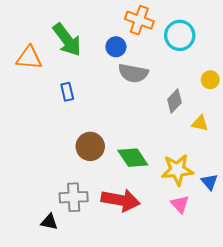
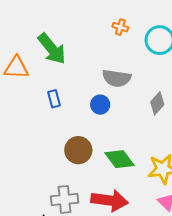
orange cross: (139, 20) -> (120, 27), size x0.6
blue circle: (116, 47) -> (100, 105), moved

